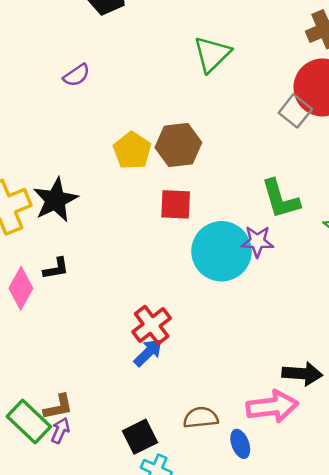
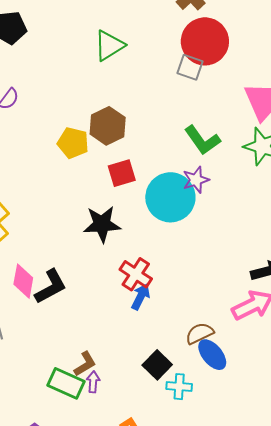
green triangle: (212, 54) -> (109, 45), turned 32
black star: (55, 200) -> (102, 224), moved, turned -30
black L-shape: (56, 268) -> (51, 287), moved, size x1.6
blue ellipse: (240, 444) -> (212, 355), moved, size x1.4

